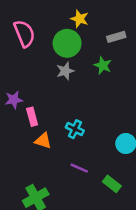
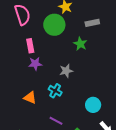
gray star: (65, 71) -> (66, 71), moved
purple star: (14, 100) -> (35, 64), moved
pink rectangle: (32, 117) -> (30, 46), moved

